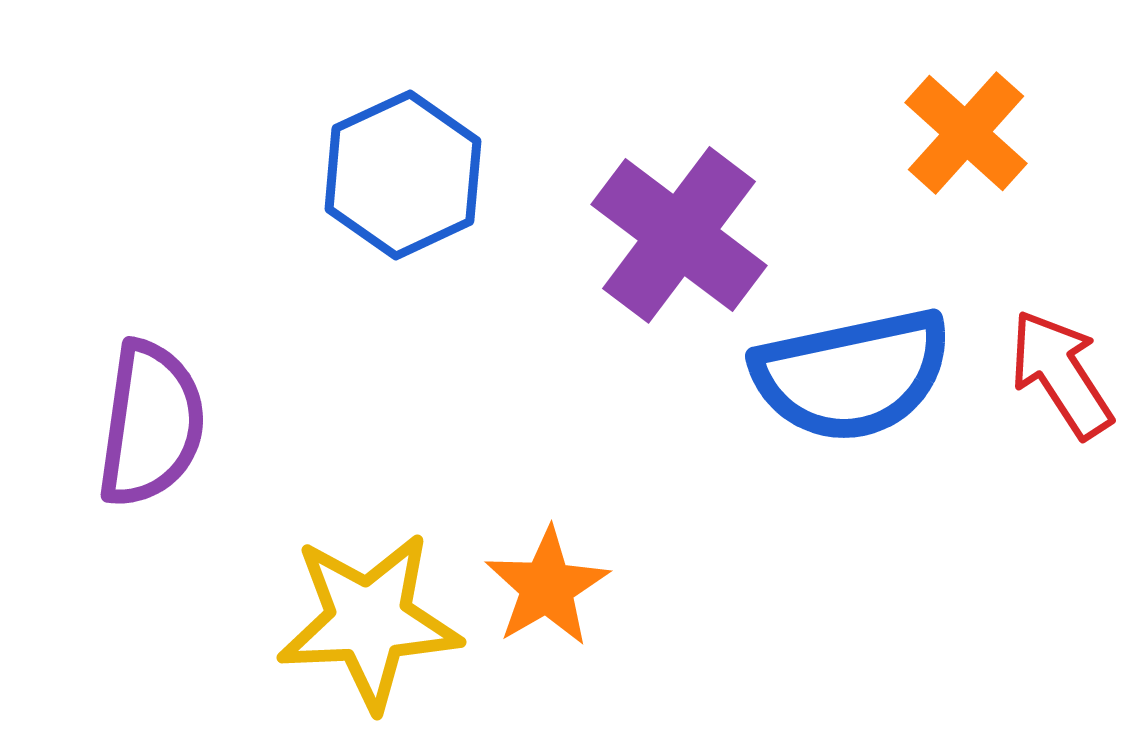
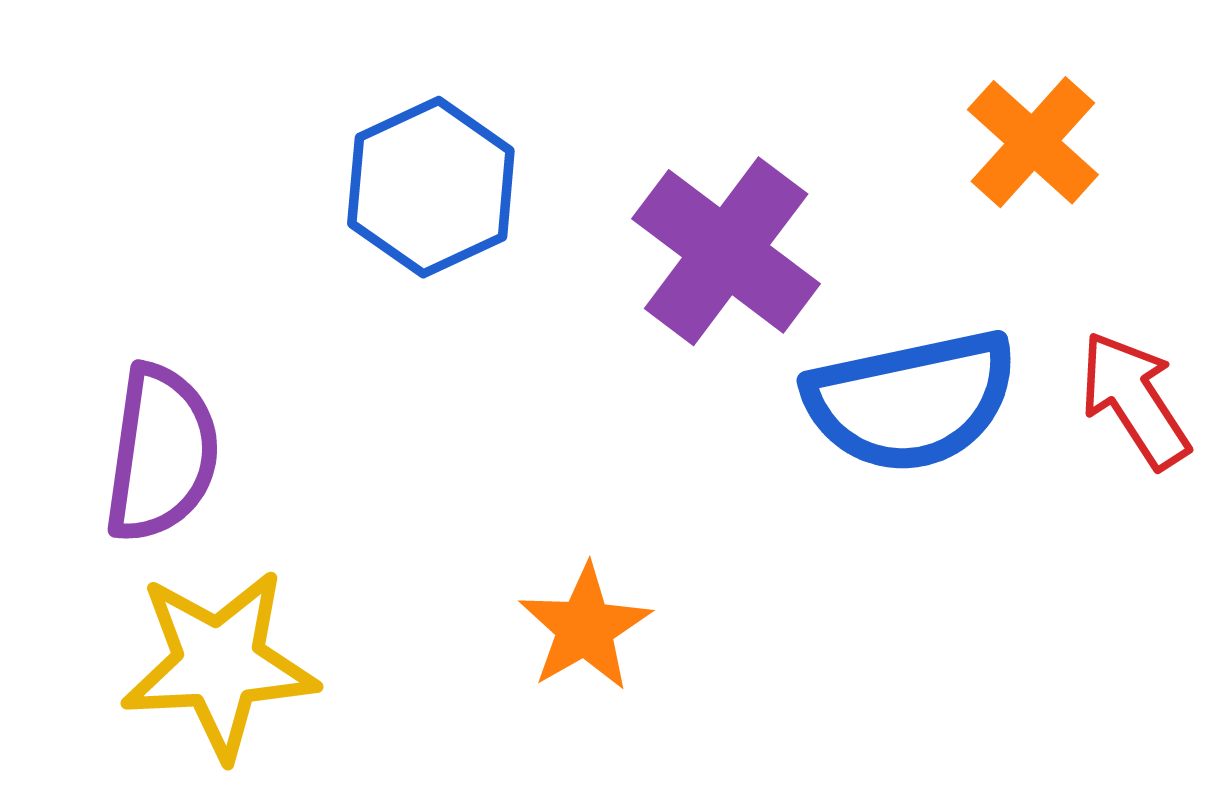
yellow star: (369, 621) -> (219, 664), moved

